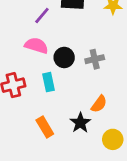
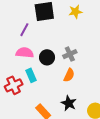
cyan rectangle: (49, 82) -> (31, 75), moved
orange semicircle: (99, 104) -> (69, 75), moved

